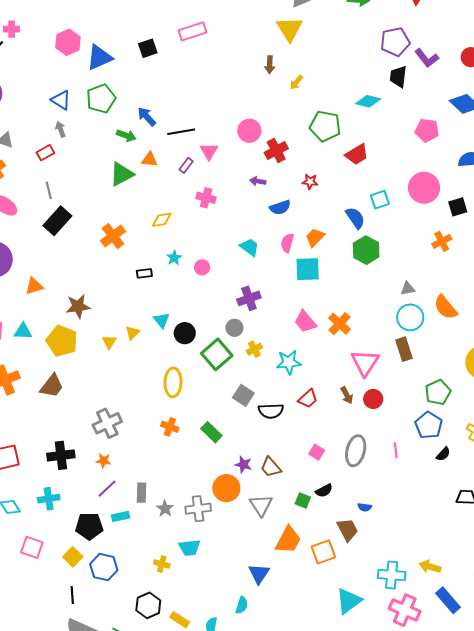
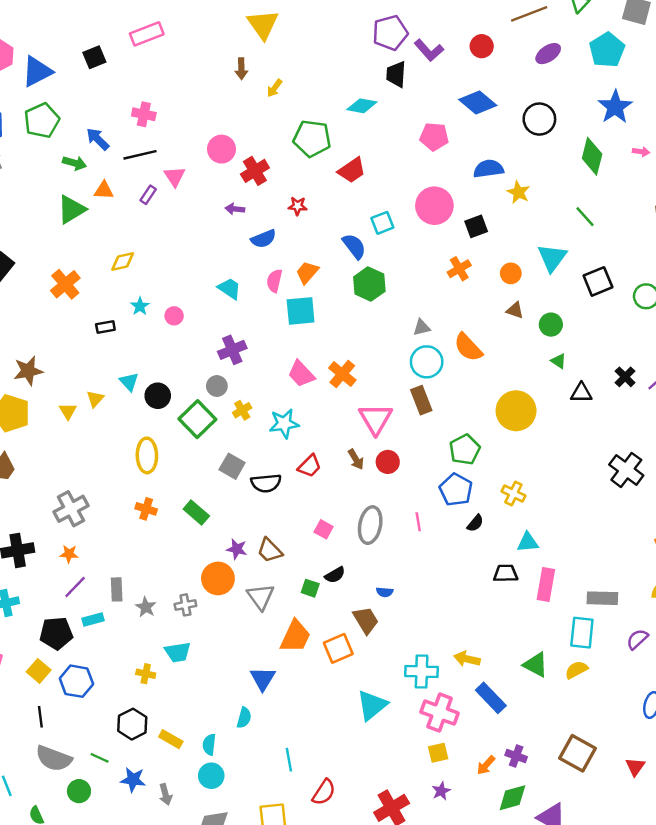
pink cross: (206, 198) -> (144, 114), moved
gray cross: (198, 509) -> (185, 605), size x0.7

